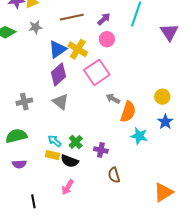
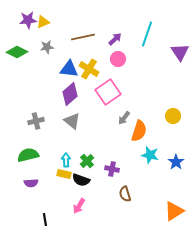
blue triangle: (58, 49) -> (69, 69), turned 42
gray arrow: (113, 99) -> (124, 118), turned -80
blue star: (165, 122) -> (176, 162), moved
cyan arrow: (55, 141) -> (66, 160), turned 48

